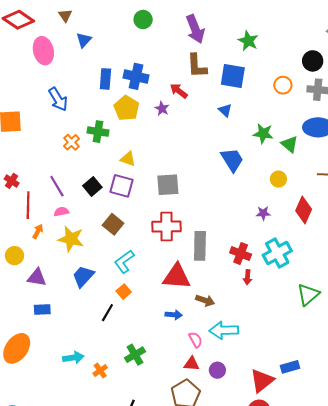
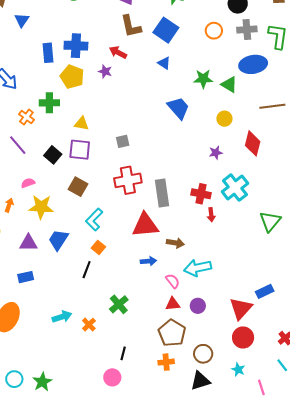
blue square: (233, 76) -> (166, 30), turned 35
gray square: (168, 185) -> (123, 141), size x0.6
purple line: (57, 186) -> (18, 145), moved
purple triangle: (37, 277) -> (28, 243), moved

